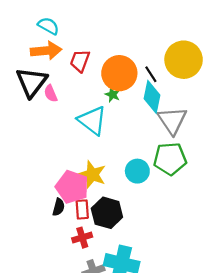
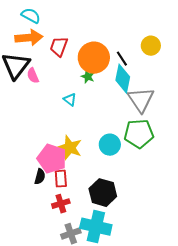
yellow circle: (184, 60) -> (151, 46), size x0.6
cyan triangle: (92, 120) -> (70, 100), size x0.5
black hexagon: (107, 213) -> (103, 193), moved

